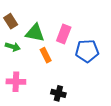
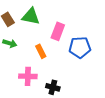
green triangle: (35, 33) -> (31, 16), moved
pink cross: (16, 82) -> (28, 76), moved

